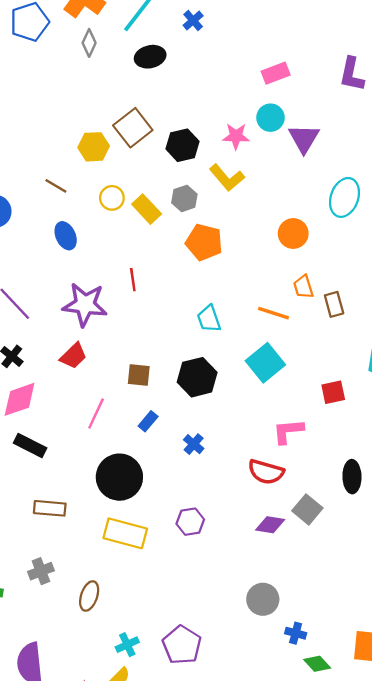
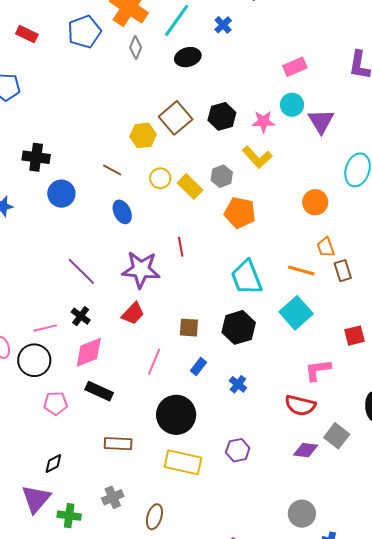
black hexagon: (183, 145) -> (222, 116), moved
brown rectangle: (334, 304) -> (343, 271), moved
cyan trapezoid: (209, 319) -> (247, 277), size x1.5

